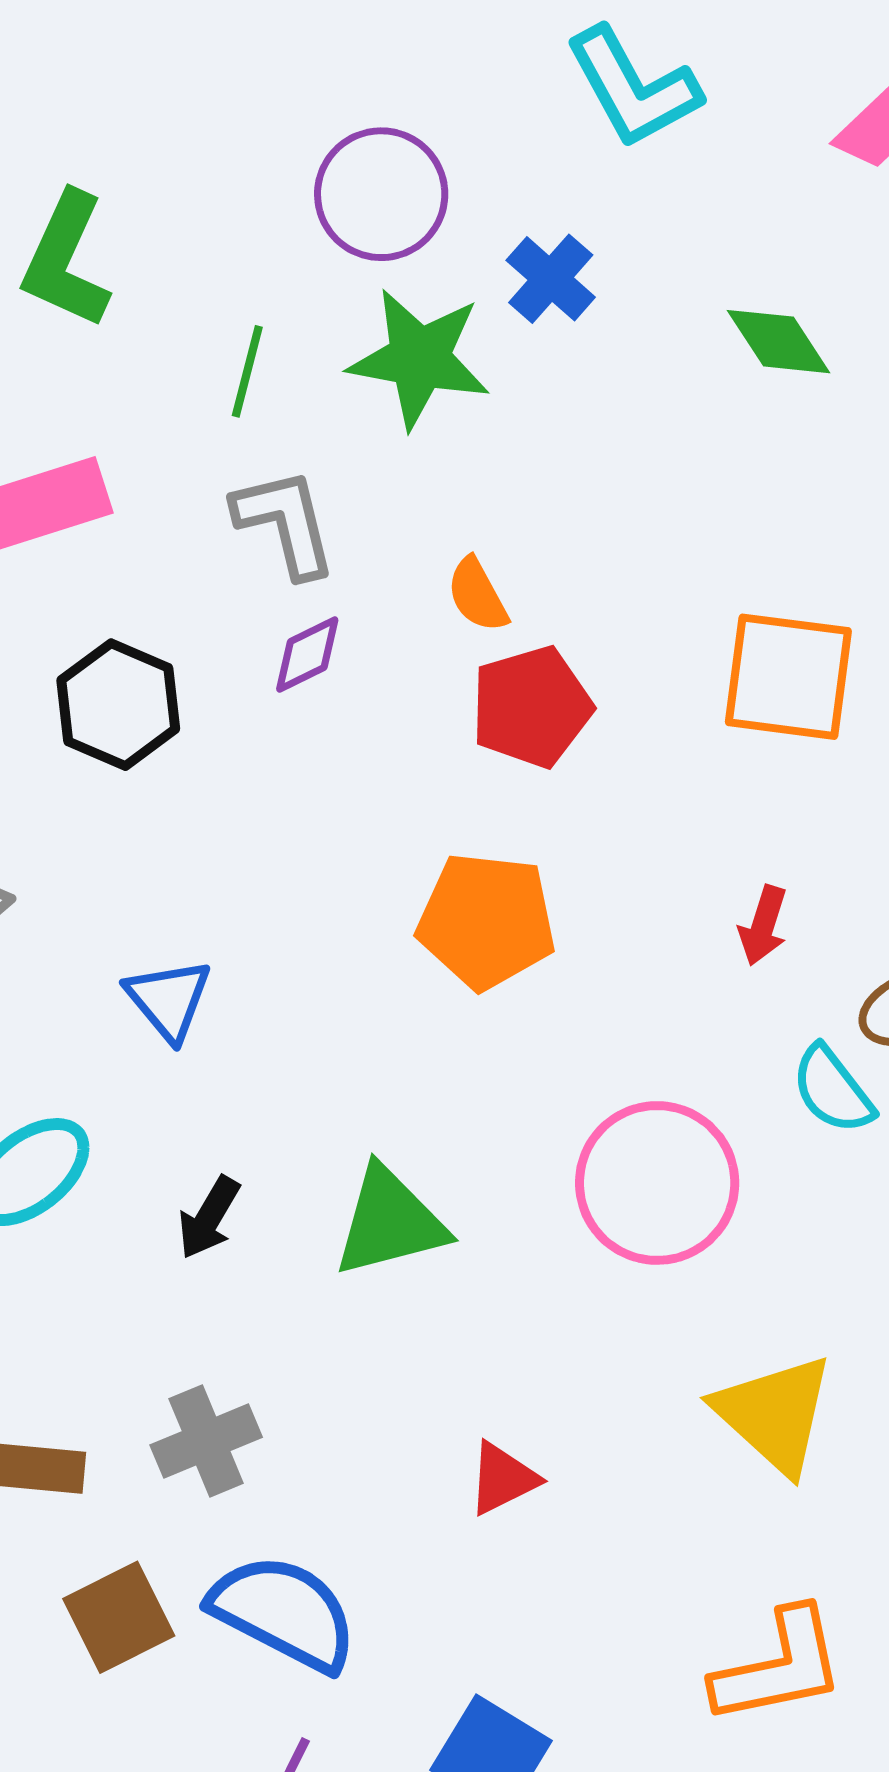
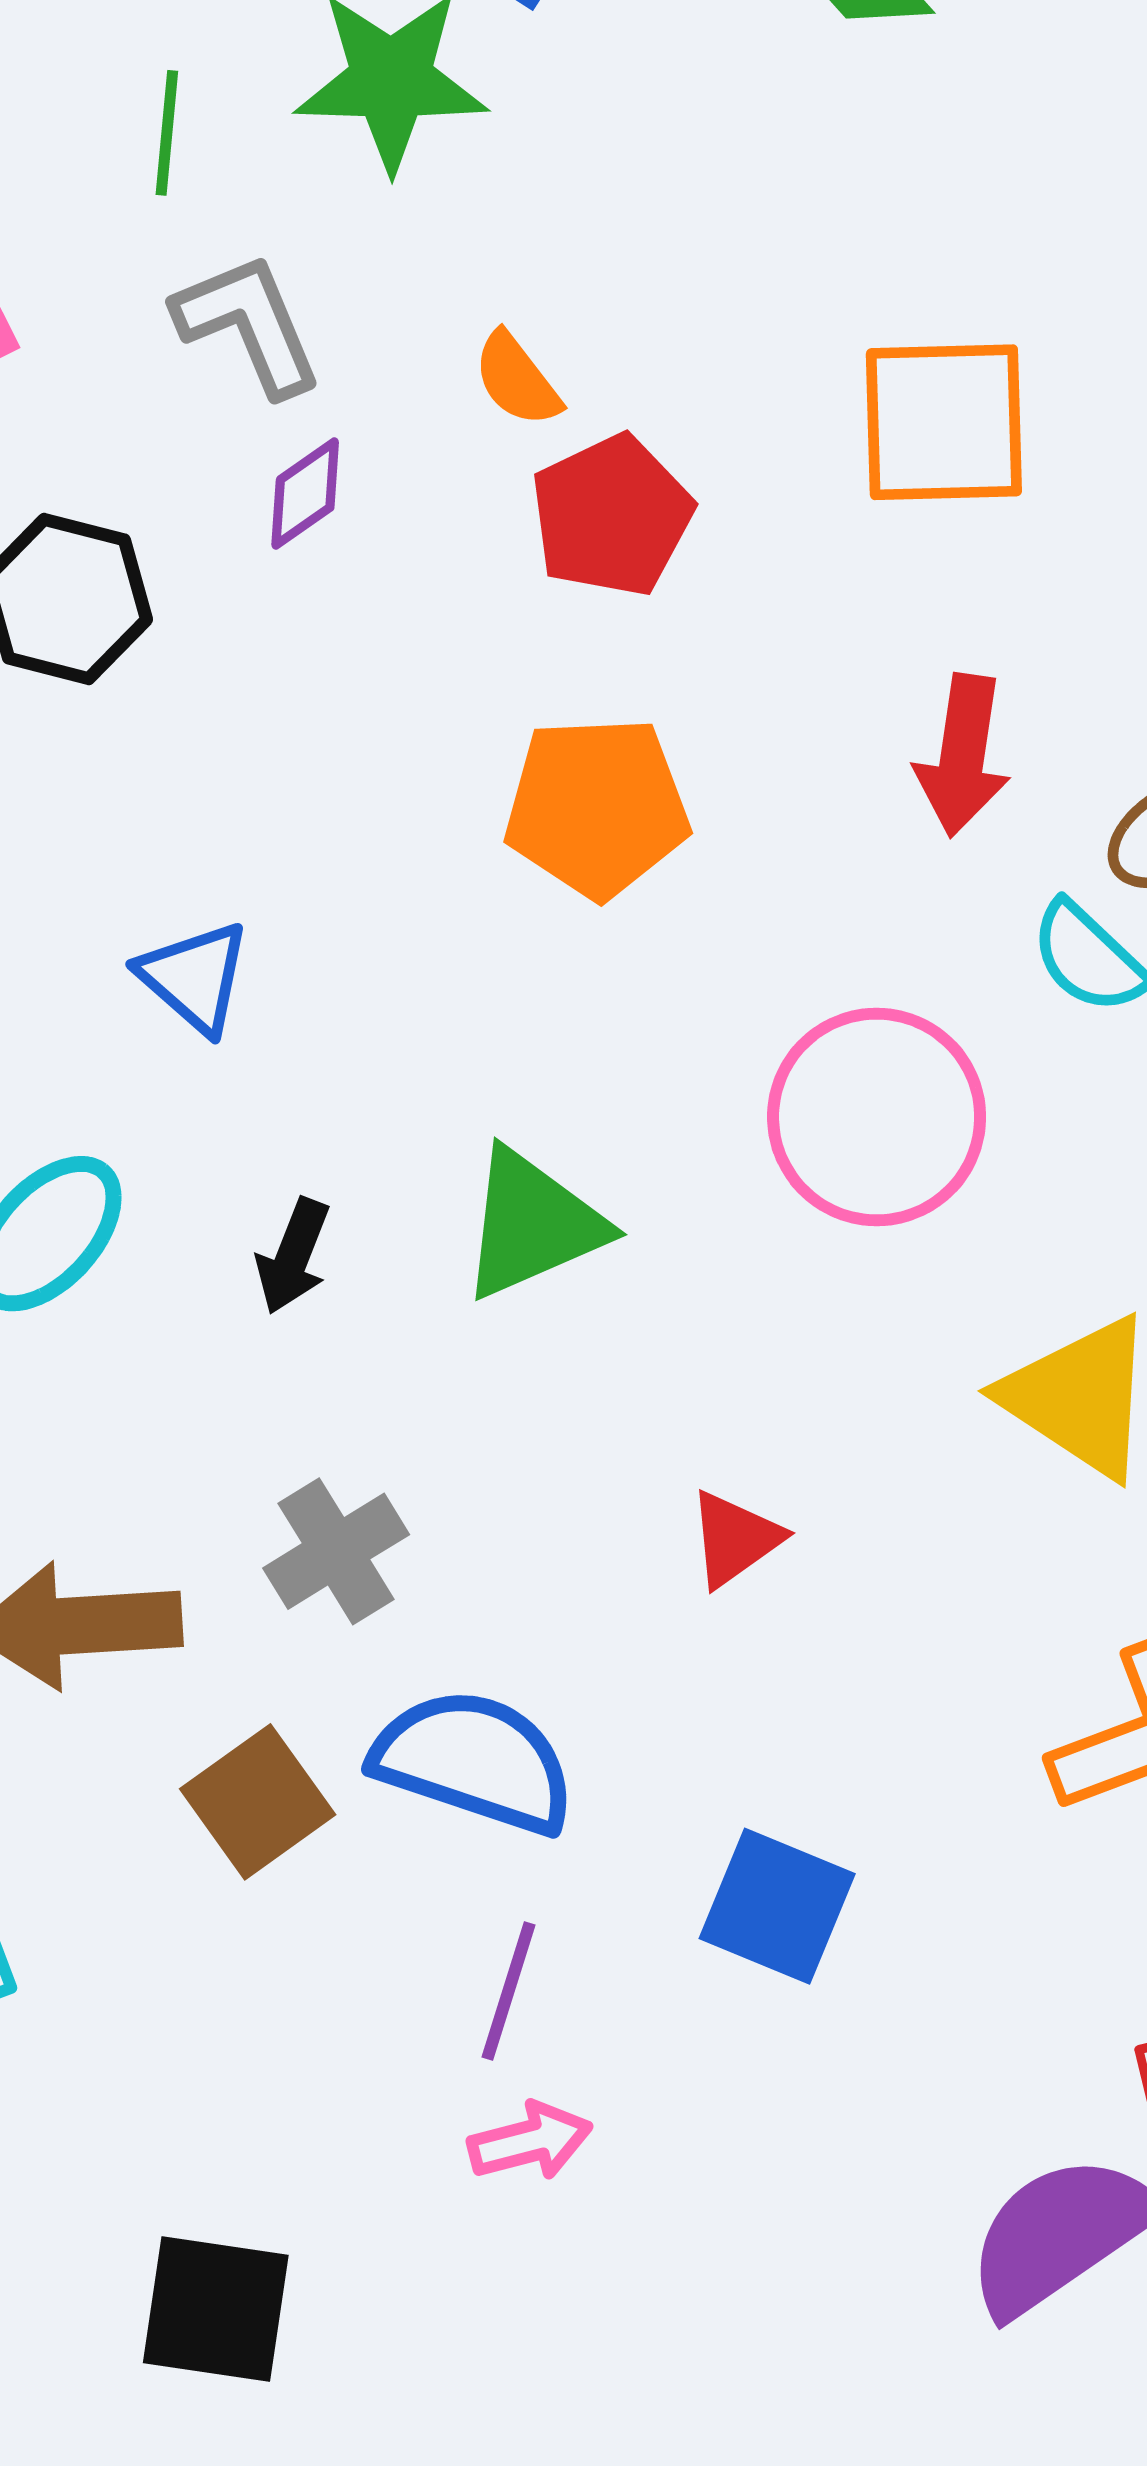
red arrow: (763, 926) -> (963, 755), size x1.5

